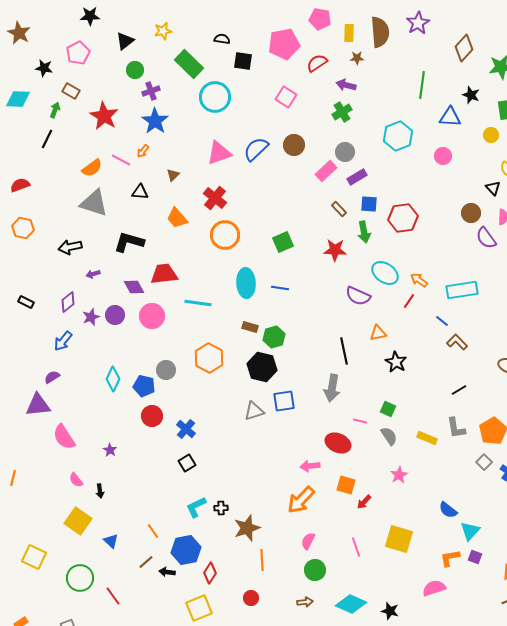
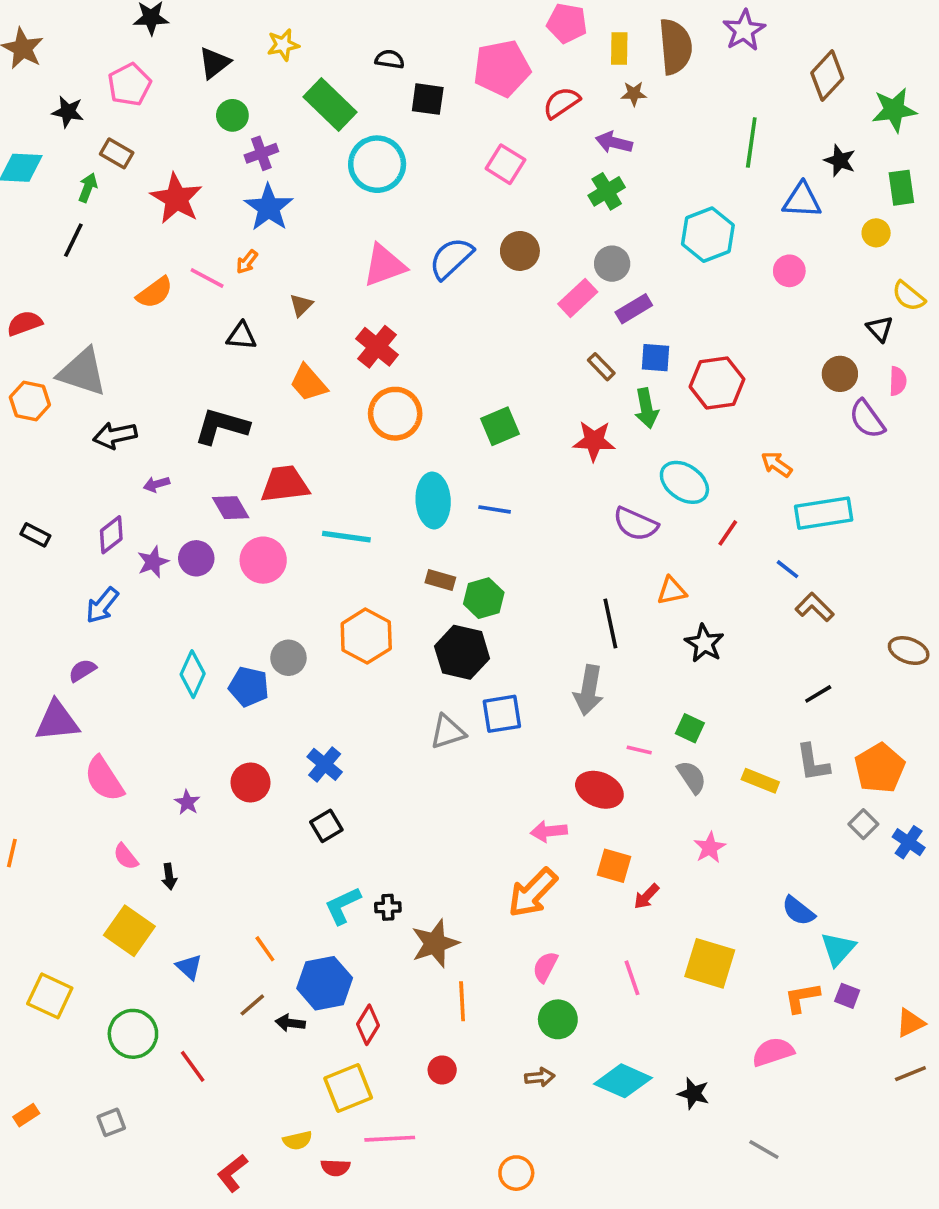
gray triangle: (94, 203) -> (82, 372), moved
orange arrow: (419, 280) -> (777, 464), moved
red circle: (152, 416) -> (250, 782), moved

